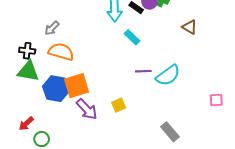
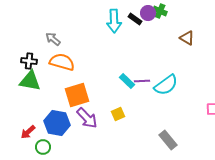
gray arrow: (52, 28) -> (53, 39), turned 84
cyan rectangle: (132, 37) -> (127, 81), moved
blue hexagon: (56, 89) -> (57, 123), moved

